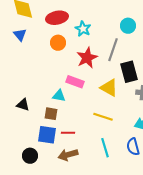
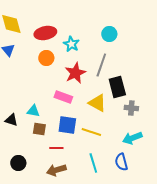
cyan circle: (128, 26) -> (109, 34), moved
cyan triangle: (59, 96) -> (33, 111), moved
blue square: (47, 135) -> (67, 125), moved
black circle: (30, 156) -> (18, 163), moved

